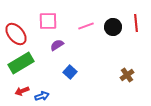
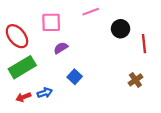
red line: (136, 23) -> (144, 44), moved
pink line: (86, 26) -> (91, 12), moved
blue arrow: (42, 96) -> (45, 93), moved

